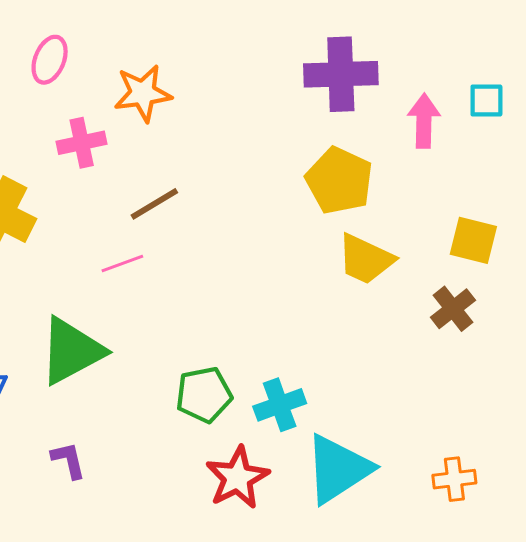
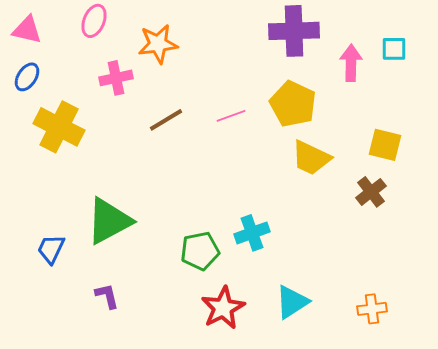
pink line: (122, 264) -> (231, 116), moved
cyan cross: (280, 405) -> (252, 233), moved
cyan triangle: (338, 469) -> (292, 302), size x0.7

